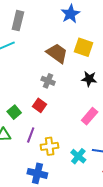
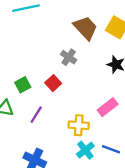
yellow cross: (50, 146) -> (79, 125), moved

